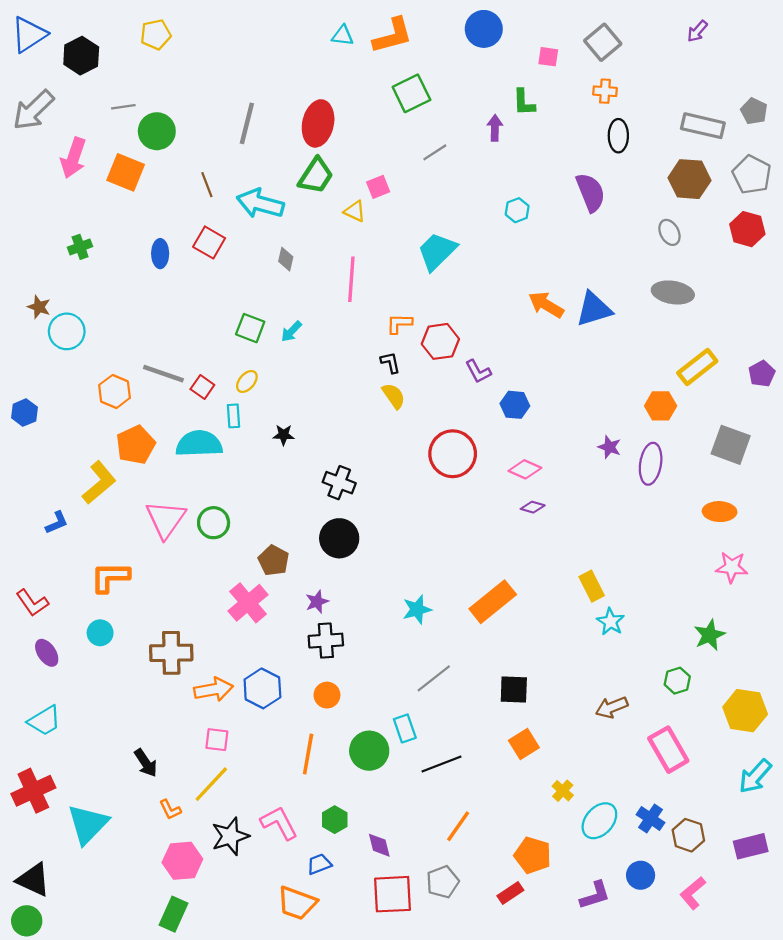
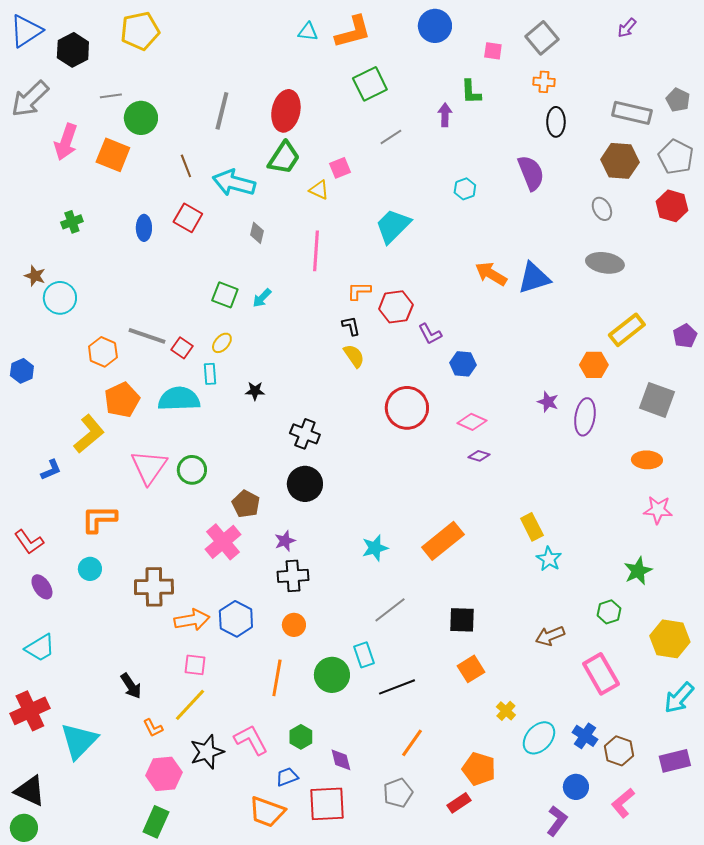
yellow pentagon: (156, 34) -> (140, 31), size x1.4
red square: (393, 894) -> (327, 804), moved
purple L-shape: (595, 895) -> (557, 821), moved, turned -36

